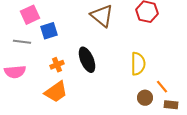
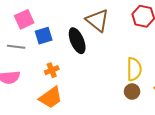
black ellipse: (87, 60) -> (77, 41), moved
brown circle: (145, 98) -> (132, 92), moved

